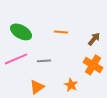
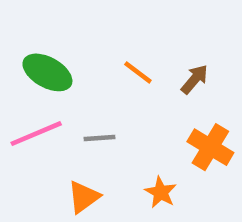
orange line: (61, 32) -> (138, 72), turned 32
brown arrow: (94, 39) -> (195, 79), moved

